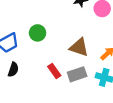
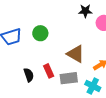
black semicircle: (13, 70) -> (29, 75), moved, turned -48

